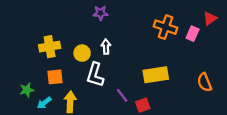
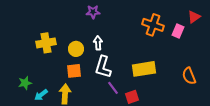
white L-shape: (95, 75) -> (103, 67), moved
orange square: (55, 77) -> (74, 71), moved

